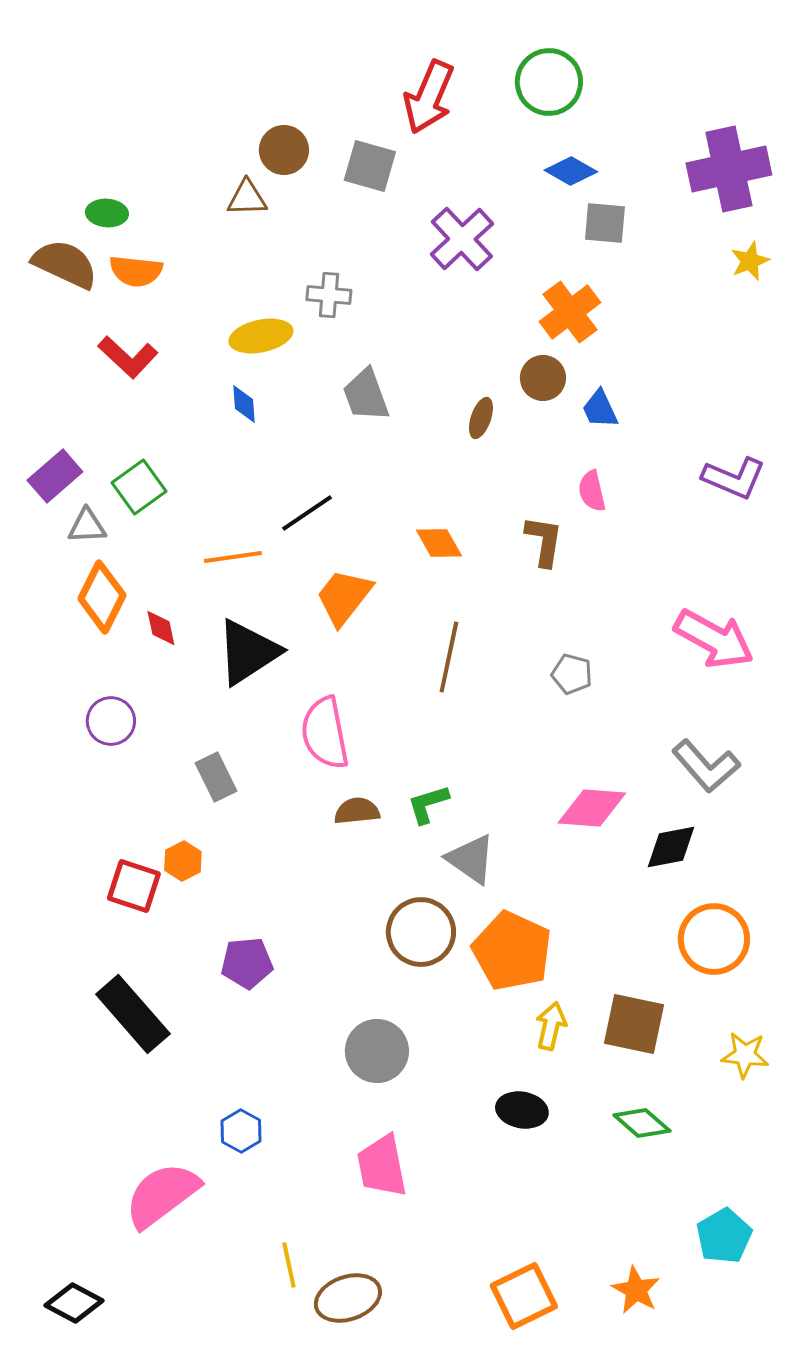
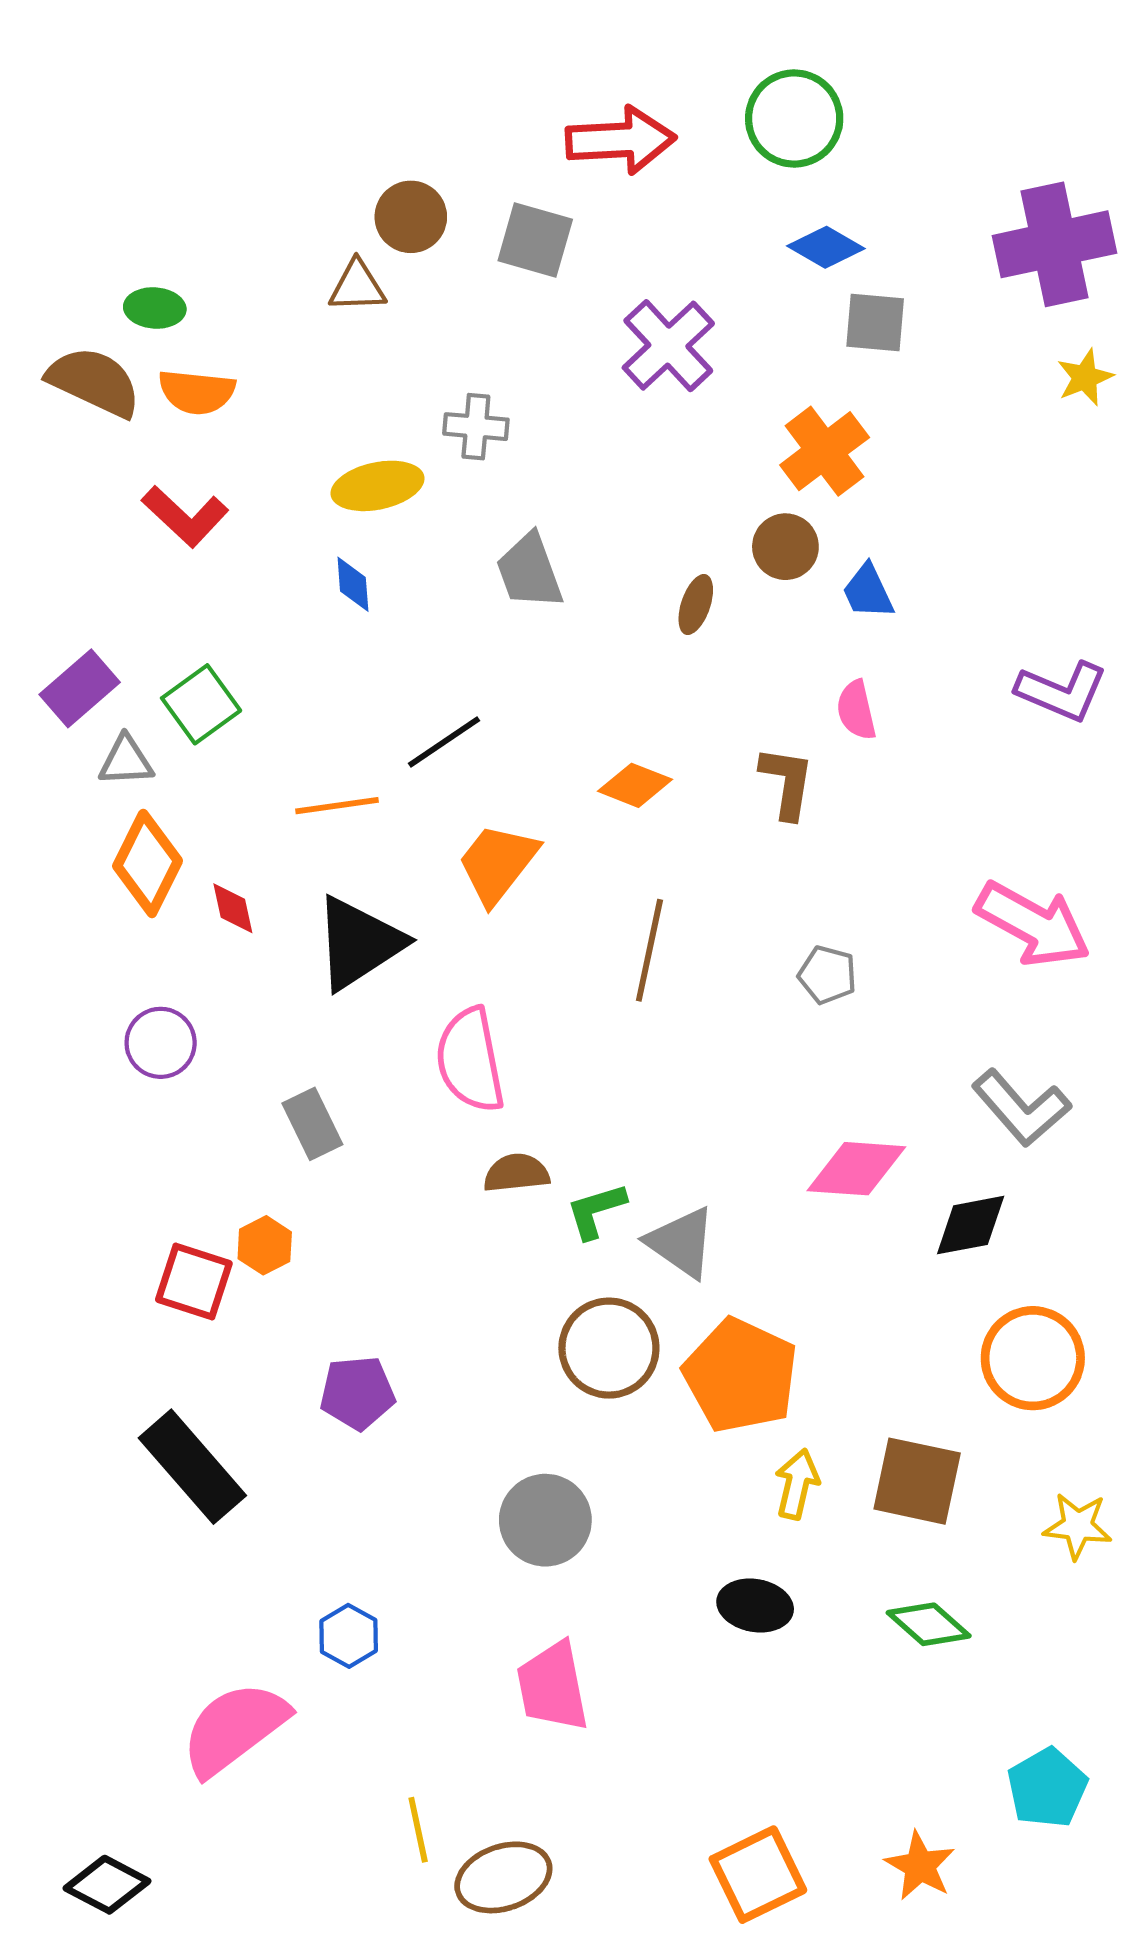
red arrow: (429, 97) -> (621, 140), turned -116
orange diamond: (439, 543) -> (635, 785), turned -39
green L-shape: (428, 804) -> (596, 1211), moved

